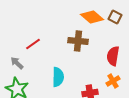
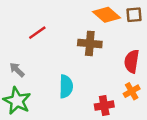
brown square: (115, 17) -> (134, 15), turned -32
red line: (33, 44) -> (37, 33), moved

